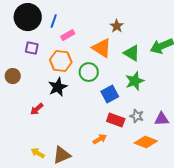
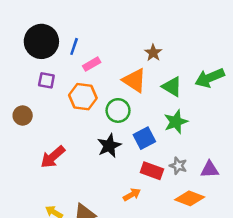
black star: (58, 87) -> (109, 146), moved
red arrow: (37, 109) -> (53, 157), size x1.5

